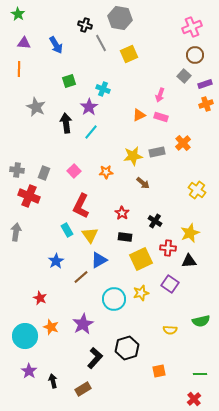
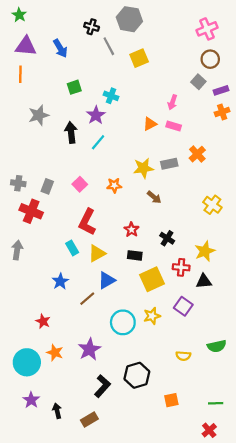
purple triangle: (24, 43) -> (26, 46), size x1.5
gray star: (36, 107) -> (39, 115), turned 30
yellow triangle: (90, 235) -> (97, 253), turned 36

